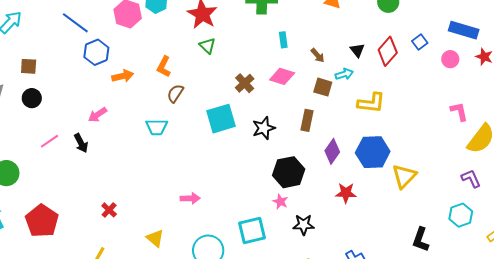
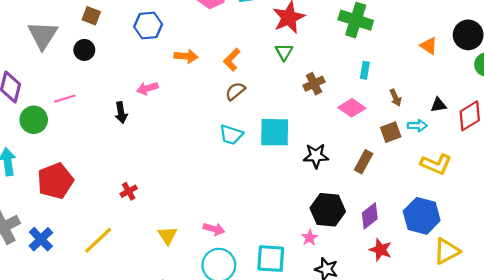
black triangle: (357, 50) -> (438, 105), turned 42
blue hexagon: (96, 52) -> (148, 25), moved
brown cross: (245, 83) -> (314, 84), moved
brown square: (323, 87) -> (391, 132), turned 36
cyan trapezoid: (157, 127) -> (231, 135), moved
pink line: (50, 141) -> (65, 99), moved
purple diamond: (332, 151) -> (370, 216), moved
pink arrow: (190, 198) -> (214, 229), moved

